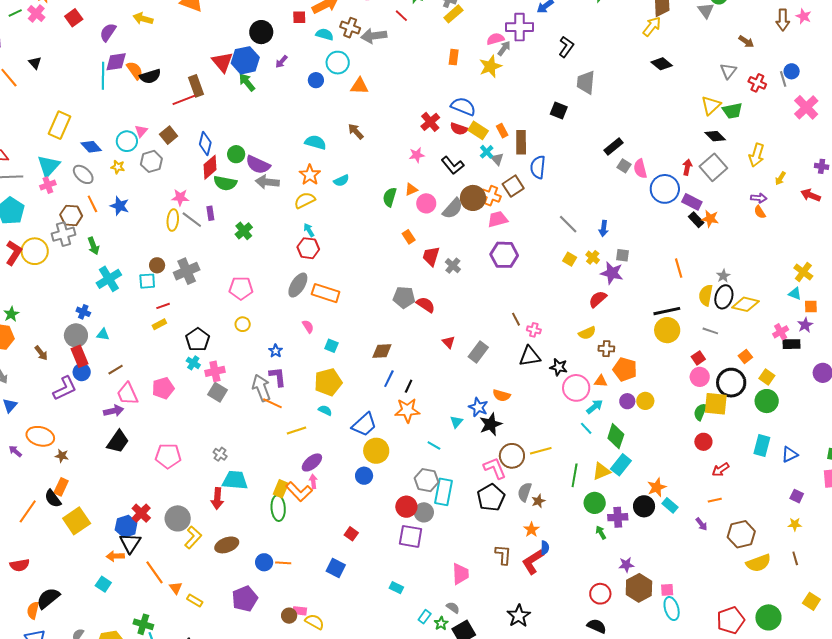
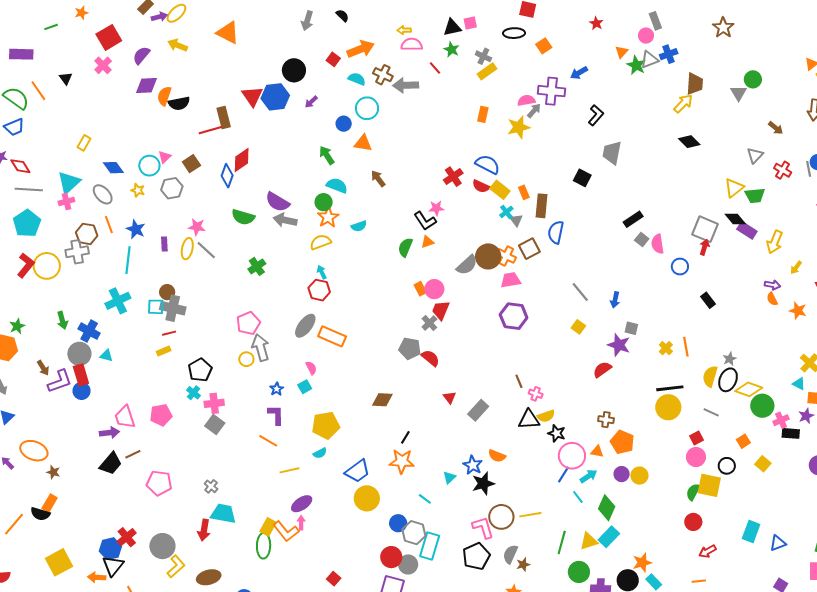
pink cross: (36, 13) -> (103, 65), moved
red square: (299, 17) -> (333, 59), turned 32
red square: (74, 18) -> (109, 37), size x1.4
orange semicircle: (135, 70) -> (164, 96), turned -132
cyan line: (103, 76) -> (128, 260), moved
green arrow: (247, 82) -> (327, 155), moved
orange triangle: (359, 86) -> (363, 143), moved
yellow rectangle: (60, 125) -> (84, 143), size x0.6
green circle: (236, 154) -> (324, 202), moved
black L-shape: (453, 165) -> (425, 221), moved
red diamond: (210, 167) -> (242, 160), moved
gray square: (713, 167) -> (705, 229), moved, turned -32
blue circle: (665, 189) -> (680, 267), size x0.6
purple rectangle: (692, 202) -> (747, 230), moved
pink circle: (426, 203) -> (434, 289), moved
purple rectangle: (210, 213) -> (164, 244), moved
orange star: (710, 219) -> (798, 311), moved
green arrow: (93, 246) -> (62, 320), moved
yellow cross: (593, 257) -> (666, 348), moved
gray cross: (453, 266) -> (429, 323), moved
gray cross: (187, 271) -> (173, 308), moved, turned 30
pink pentagon: (241, 288) -> (248, 323), turned -30
blue cross: (83, 312) -> (89, 331), size x1.5
yellow semicircle: (587, 333) -> (546, 416), moved
cyan square: (331, 346) -> (305, 387), moved, turned 32
brown line: (116, 370) -> (133, 454), moved
blue line: (389, 379) -> (563, 475), moved
black circle: (731, 383) -> (727, 466), size x0.6
purple L-shape: (65, 388) -> (60, 381), moved
gray arrow: (261, 388) -> (261, 348), moved
green circle: (767, 401) -> (762, 406), moved
cyan semicircle: (325, 410) -> (320, 453), turned 120
blue circle: (364, 476) -> (398, 523), moved
black semicircle: (53, 499) -> (40, 514), turned -42
yellow square: (77, 521) -> (59, 562), moved

